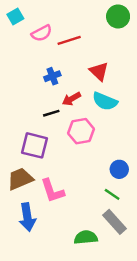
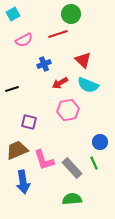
green circle: (118, 16) -> (71, 14), moved
pink semicircle: (42, 33) -> (24, 40), moved
black line: (51, 113) -> (12, 89), moved
purple square: (34, 145) -> (29, 122), size x0.7
green line: (112, 194) -> (94, 163), turned 32
gray rectangle: (114, 222) -> (72, 168), moved

